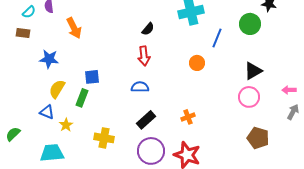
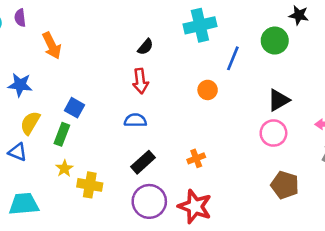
blue square: (92, 77) -> (75, 108), turned 35
yellow star: (66, 125) -> (64, 168), moved

